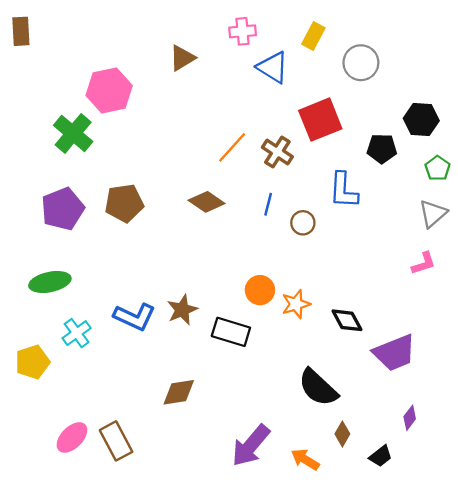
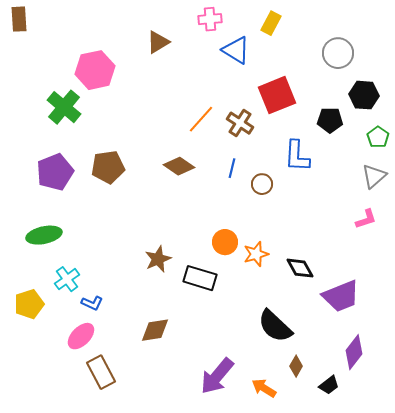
gray circle: (361, 63) -> (338, 53), moved
blue L-shape: (135, 317) -> (92, 303), moved, size x0.6
purple diamond: (410, 418) -> (354, 352), size x1.6
pink ellipse: (72, 437) -> (81, 336), moved

